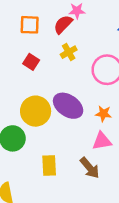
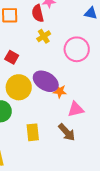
red semicircle: (63, 24) -> (38, 13), turned -54
red square: (31, 62) -> (12, 57), moved
orange star: (103, 114) -> (60, 91), moved

